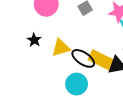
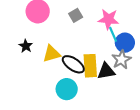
yellow rectangle: (101, 60) -> (90, 66), turned 60

